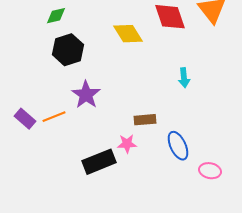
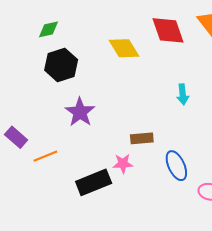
orange line: (54, 117) -> (45, 156), moved

